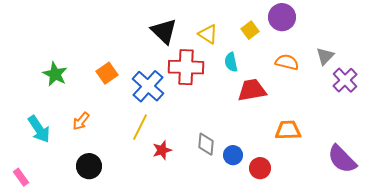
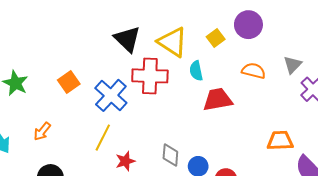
yellow triangle: (208, 34) -> (172, 42), size x1.5
orange trapezoid: (288, 130) -> (280, 141), moved

